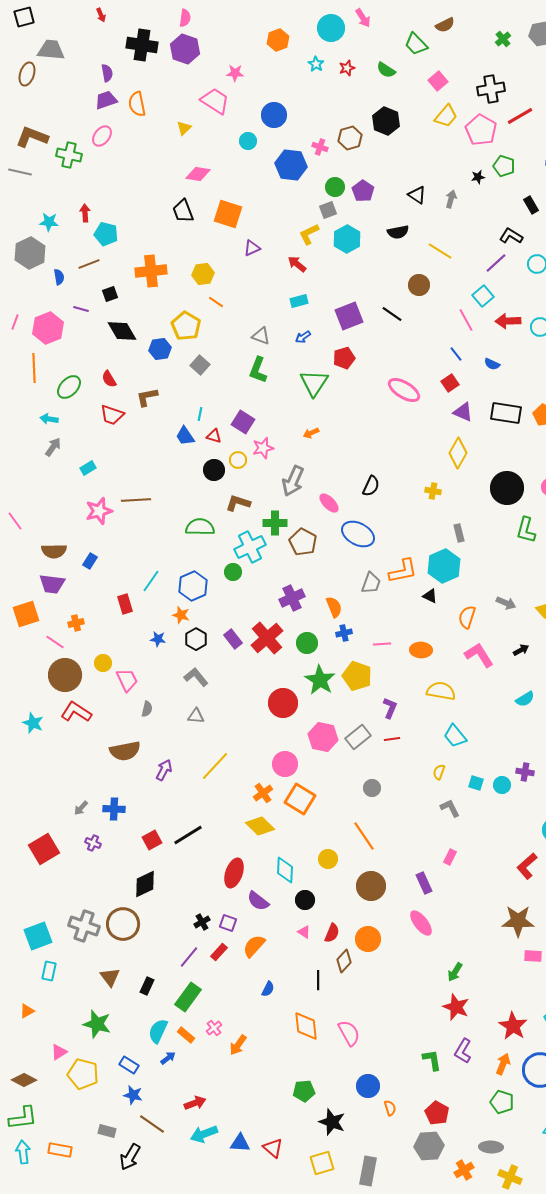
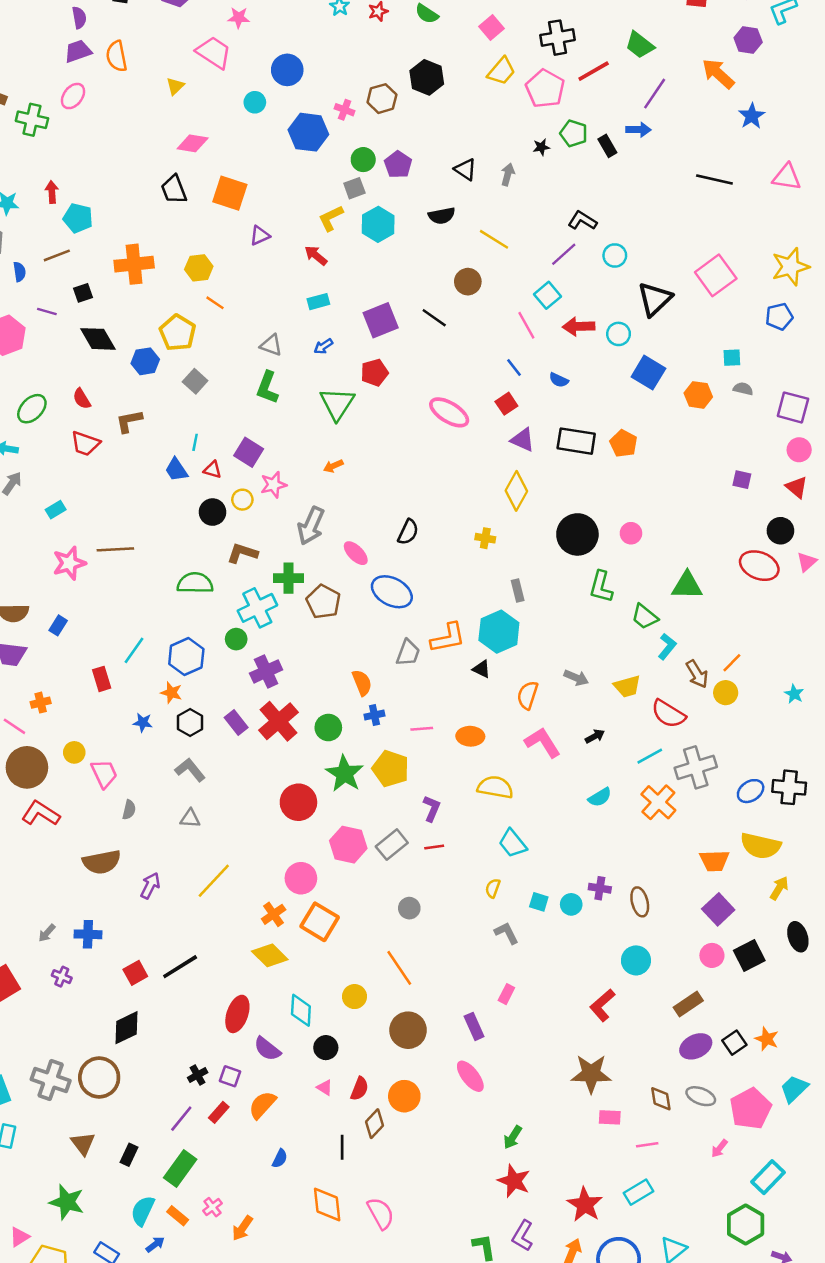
black rectangle: (531, 205) -> (607, 146), moved
purple cross: (292, 598) -> (266, 671), moved

